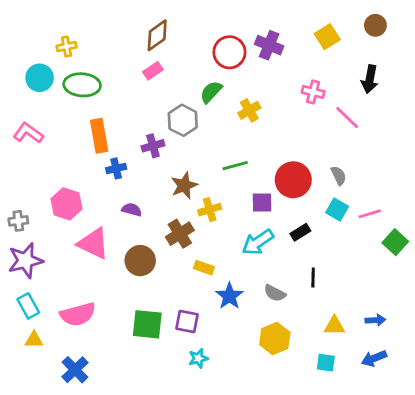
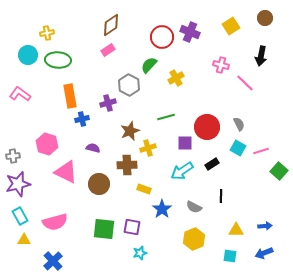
brown cross: (180, 234) -> (127, 165), turned 30

